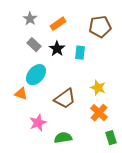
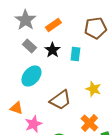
gray star: (30, 19) -> (25, 20), size x1.5
orange triangle: (21, 94) -> (16, 108), moved
orange cross: (99, 113) -> (89, 123), moved

